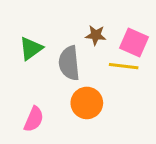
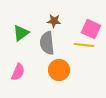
brown star: (96, 35) -> (54, 21), moved
pink semicircle: (34, 119) -> (18, 72), moved

